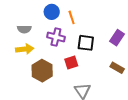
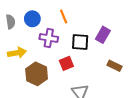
blue circle: (52, 12) -> (32, 19), moved
gray semicircle: (24, 29) -> (11, 22), moved, turned -96
purple rectangle: (117, 38) -> (103, 35), moved

